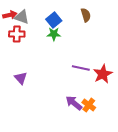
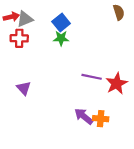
brown semicircle: (86, 15) -> (119, 12), moved
gray triangle: (22, 17) -> (25, 19), turned -42
orange cross: (89, 105) -> (101, 119), turned -32

